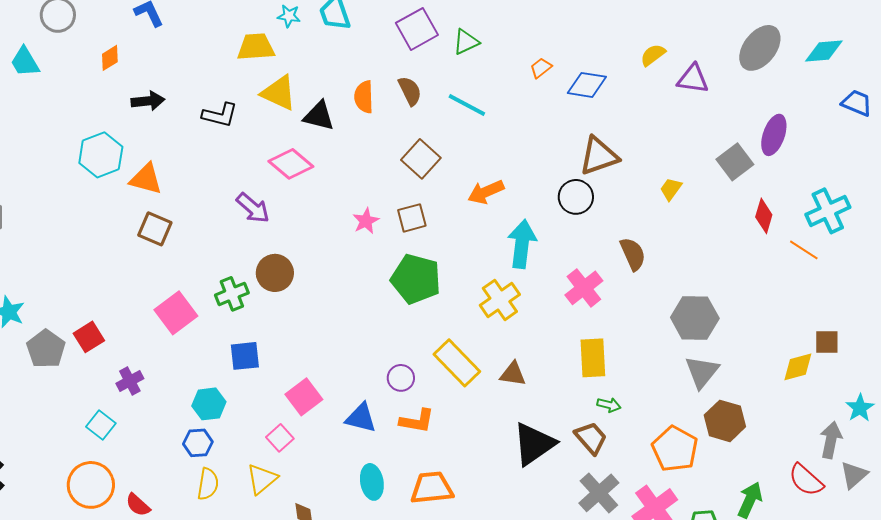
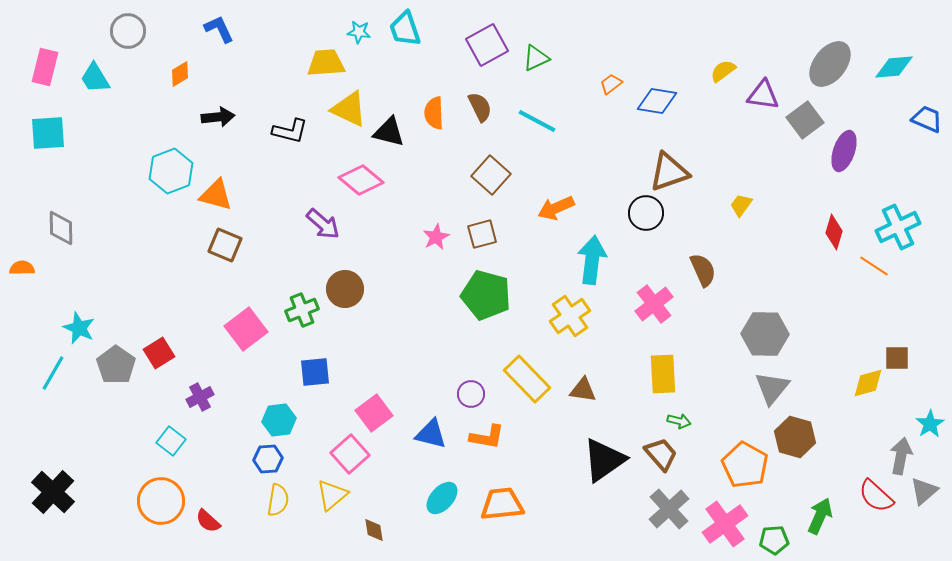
gray square: (735, 162) -> (805, 120), moved
pink square: (280, 438) -> (350, 454), size x1.4
cyan ellipse: (372, 482) -> (442, 498), turned 52

